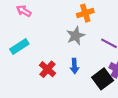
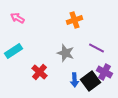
gray star: (76, 36) -> (66, 53), moved, turned -30
blue arrow: (74, 66) -> (74, 80), moved

